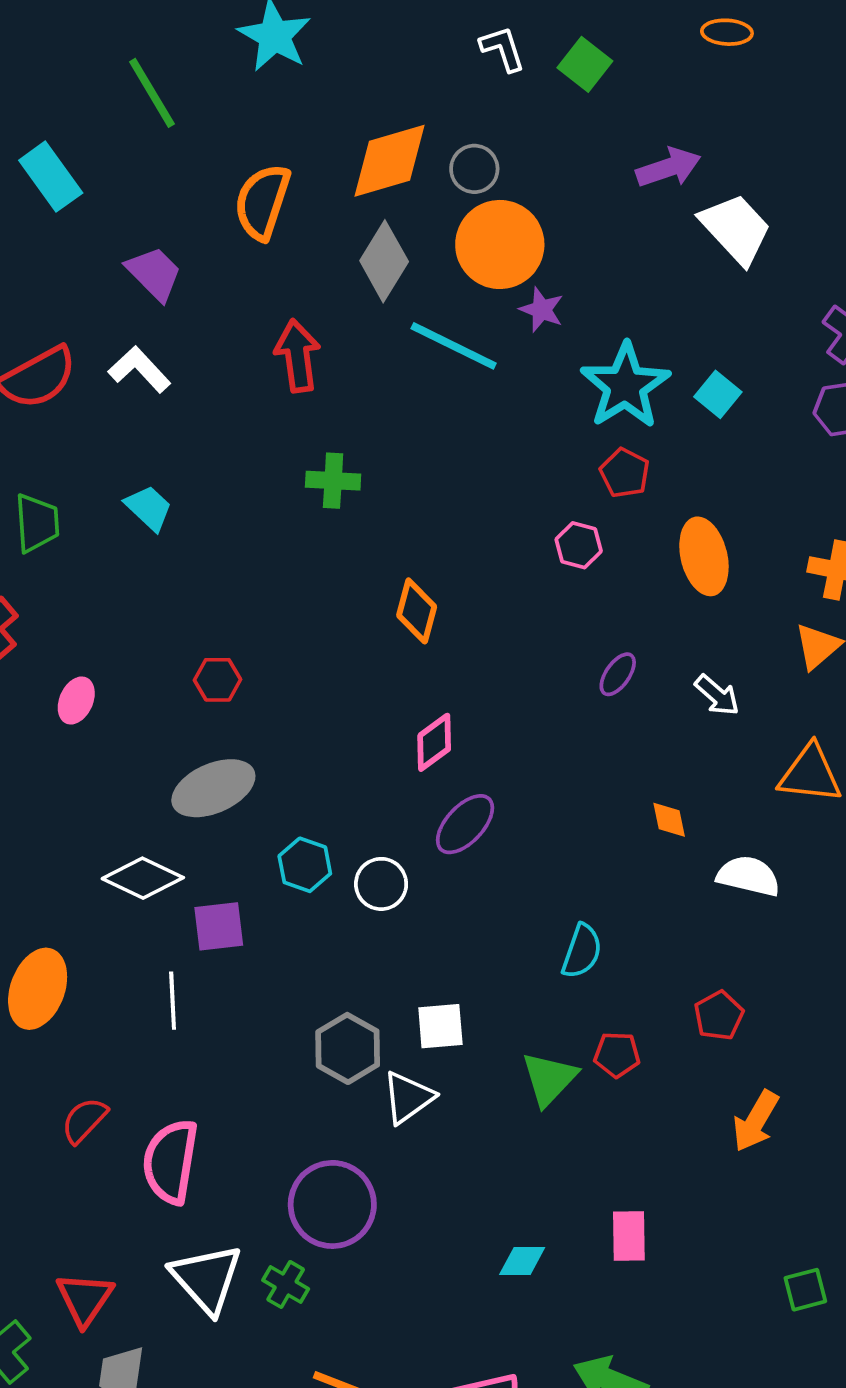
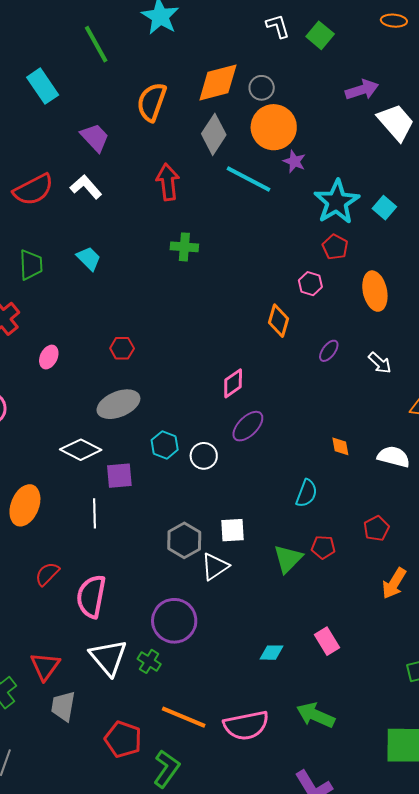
orange diamond: (417, 611) -> (279, 321), moved
orange diamond: (669, 820) -> (340, 446), moved
pink rectangle: (629, 1236) -> (327, 641), turned -32

